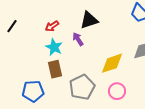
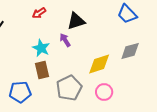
red arrow: (52, 26) -> (39, 13), moved

